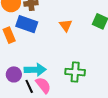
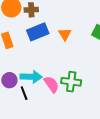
blue rectangle: (27, 24) -> (38, 32), moved, turned -45
pink semicircle: (43, 85) -> (52, 84), moved

